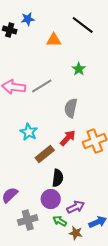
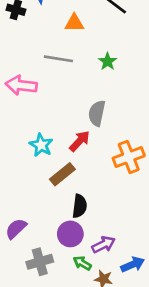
gray line: (42, 86) -> (58, 59), moved, turned 40
red arrow: (68, 138) -> (80, 141), moved

